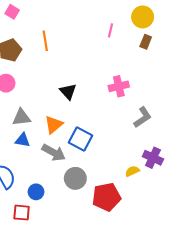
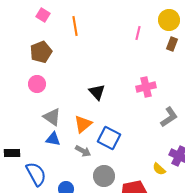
orange line: (45, 41) -> (75, 26), moved
gray triangle: (22, 117) -> (52, 117), turned 42
gray arrow: (54, 153) -> (83, 151), size x0.7
yellow semicircle: (132, 171) -> (159, 169), turned -112

